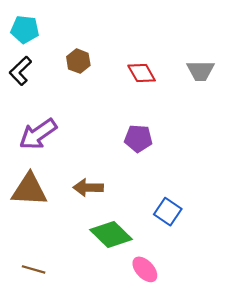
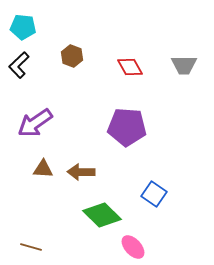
purple pentagon: (138, 138) -> (127, 127), size x1.5
brown triangle: (29, 190) -> (43, 169), moved, size x0.6

